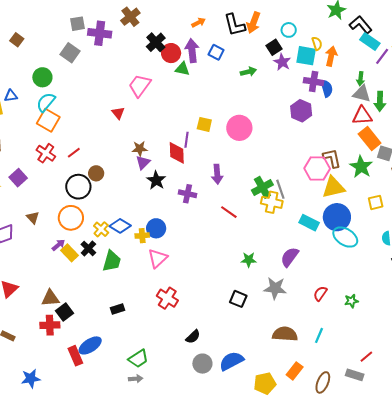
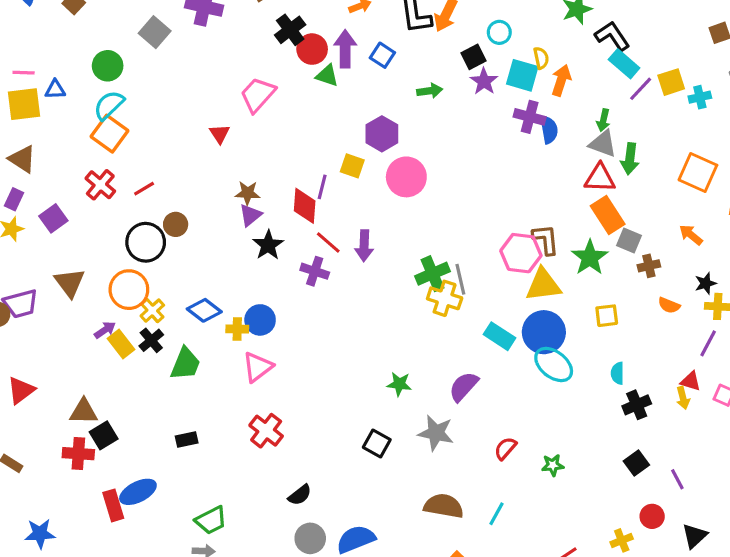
purple hexagon: (301, 111) -> (382, 134), moved
red line: (229, 212) -> (328, 242), moved
brown triangle: (33, 217) -> (70, 283), size x1.5
yellow cross: (101, 229) -> (152, 311), moved

